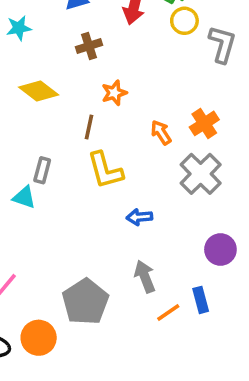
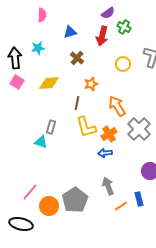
yellow circle: (184, 21) -> (123, 64), moved
brown cross: (89, 46) -> (77, 58), turned -32
yellow diamond: (39, 91) -> (49, 83), turned -40
orange cross: (204, 123) -> (109, 134), moved
orange arrow: (161, 132) -> (117, 106), size x1.5
orange circle: (39, 338) -> (49, 206), moved

